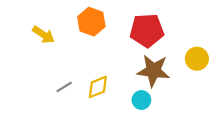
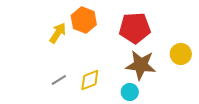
yellow arrow: (44, 35) -> (58, 33), moved, turned -90

